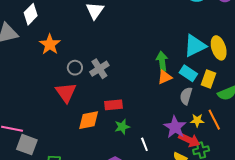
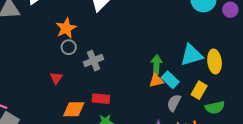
orange star: (50, 44) -> (66, 28), moved
gray circle: (75, 68) -> (69, 47), moved
cyan rectangle: (188, 73) -> (170, 80), moved
red triangle: (66, 92) -> (56, 78), size x0.6

